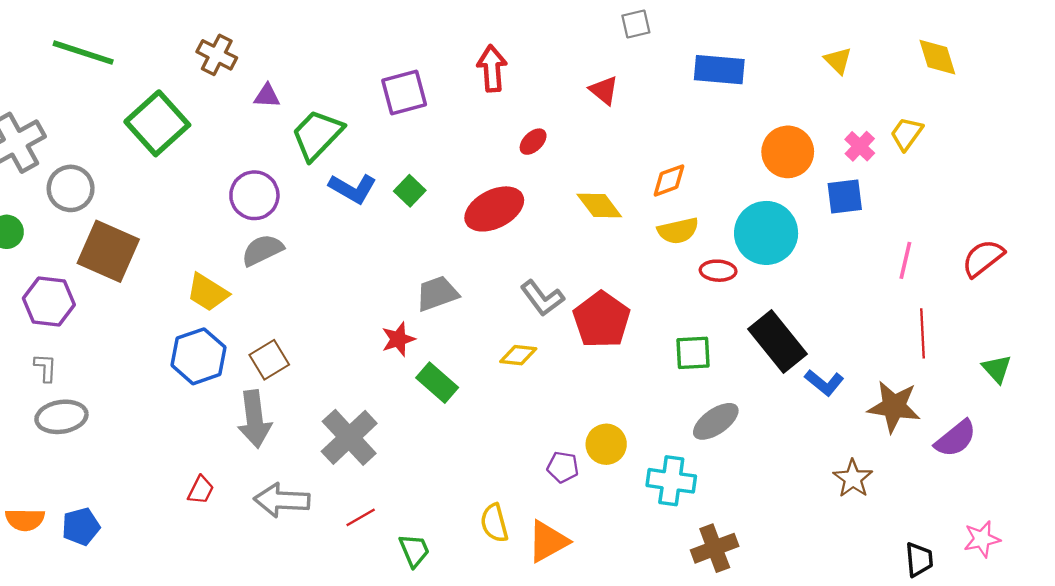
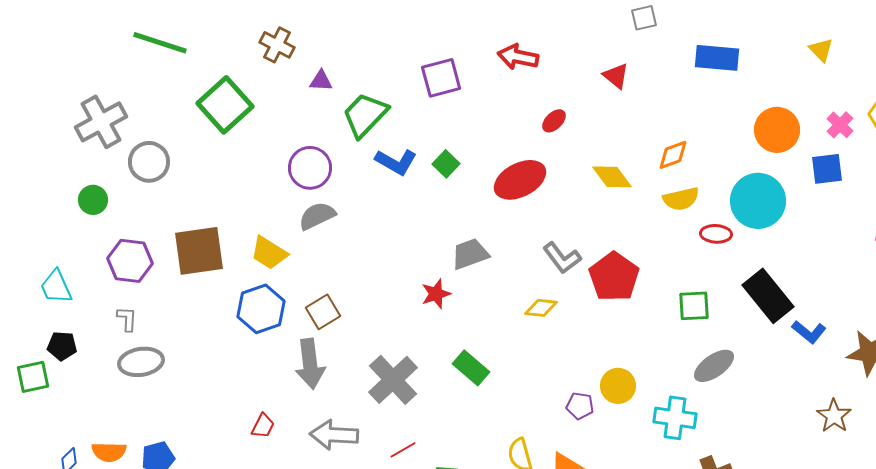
red arrow: (492, 69) -> (518, 57), turned -75
brown square: (108, 251) -> (199, 251), moved, turned -32
green rectangle: (437, 383) -> (471, 368), moved

